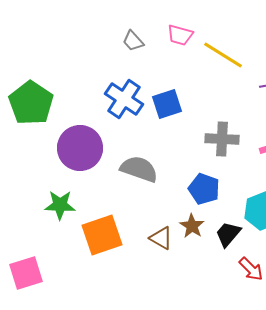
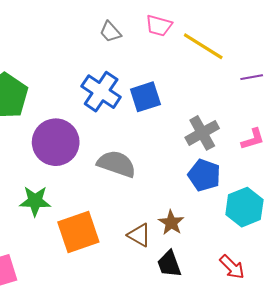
gray cross: (222, 139) -> (202, 133), turned -32
blue pentagon: (204, 189) -> (204, 175), moved
black trapezoid: (228, 234) -> (169, 264), moved, turned -60

